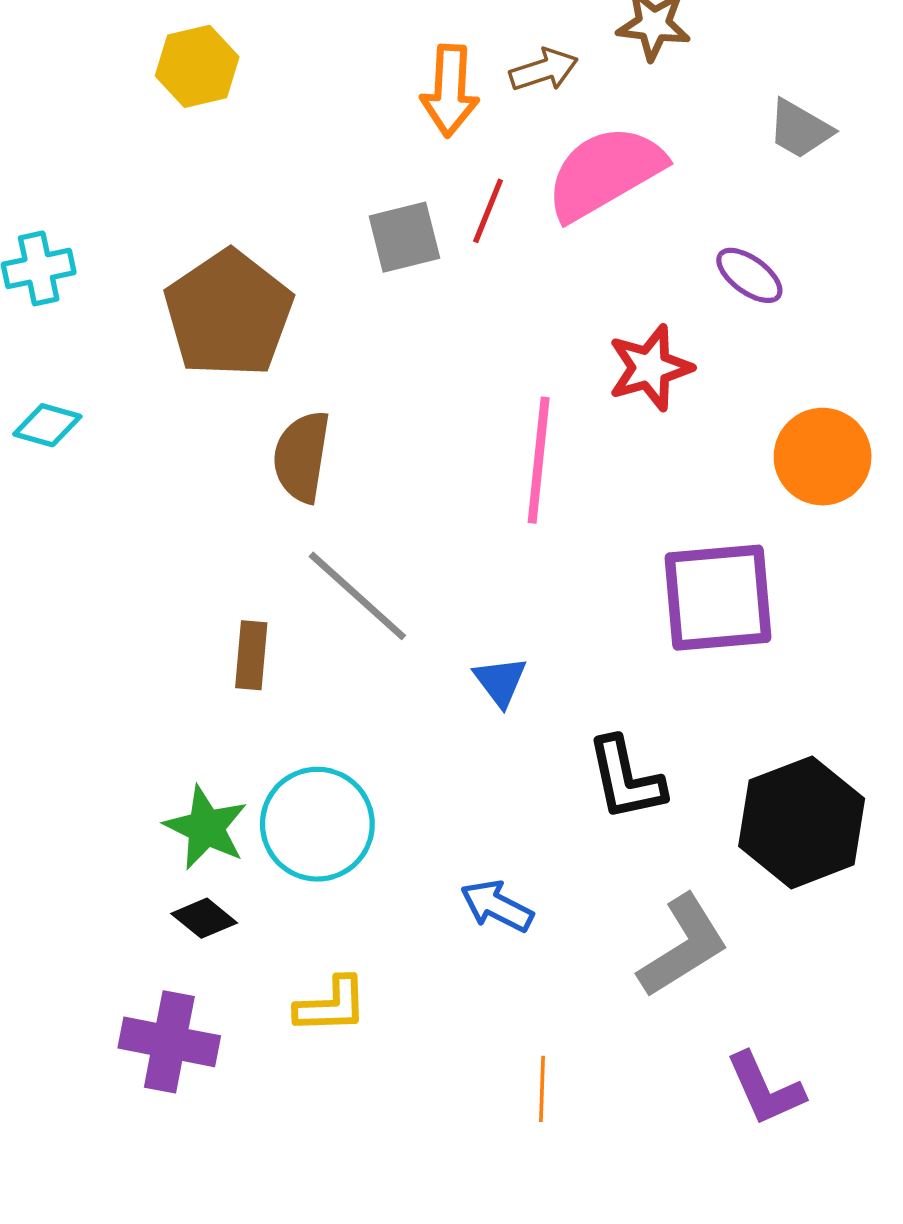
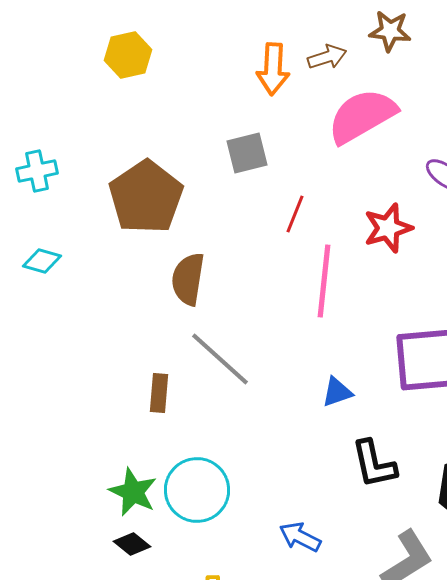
red line: (488, 211) -> (295, 214), moved
blue triangle: (500, 681) -> (337, 392), moved, turned 48

